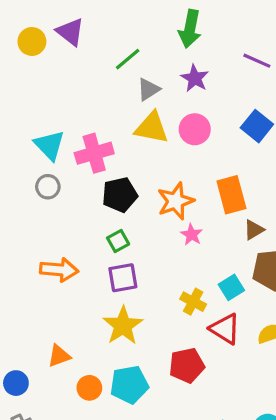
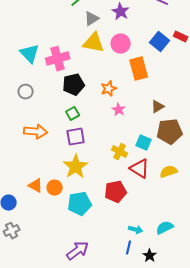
gray circle: (48, 187) -> (26, 92), moved
orange rectangle: (231, 195) -> (139, 69), moved
orange star: (176, 201) -> (109, 89), size x0.7
cyan square: (231, 287) -> (144, 143), turned -35
orange triangle: (59, 356) -> (36, 186), turned 49
orange circle: (89, 388) -> (55, 188), moved

